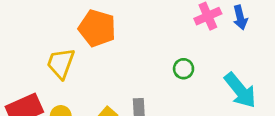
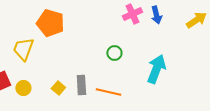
cyan arrow: (240, 90) -> (156, 69), turned -120

